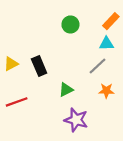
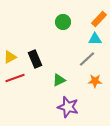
red line: (17, 102) -> (15, 78), moved

